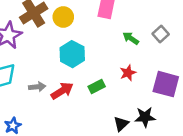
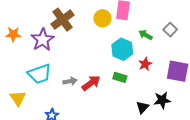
yellow circle: (63, 17) -> (102, 18), moved
cyan hexagon: (72, 54) -> (122, 49), moved
green rectangle: (97, 87) -> (120, 77), turned 48

